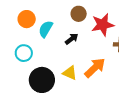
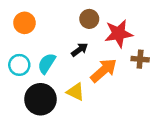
cyan semicircle: (46, 29) -> (47, 63), moved
orange arrow: (95, 68) -> (104, 70), moved

